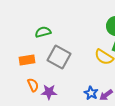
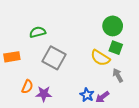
orange rectangle: (27, 60) -> (12, 57), moved
orange semicircle: (33, 85) -> (27, 87), turned 48

